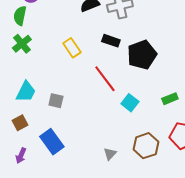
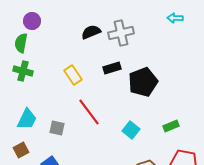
black rectangle: (111, 41) -> (112, 68), turned -36
green cross: (22, 44) -> (23, 71), turned -36
red line: (105, 79) -> (89, 112), moved

